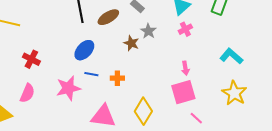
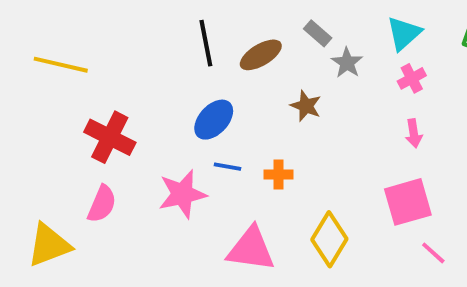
gray star: (148, 31) -> (347, 63), moved
red cross: (31, 59) -> (110, 137), size x1.4
pink arrow: (185, 68) -> (414, 133), moved

